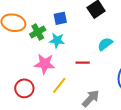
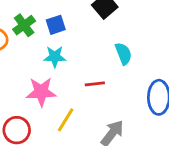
green cross: (38, 32) -> (24, 25), moved
cyan semicircle: (105, 44) -> (123, 54), turned 112

